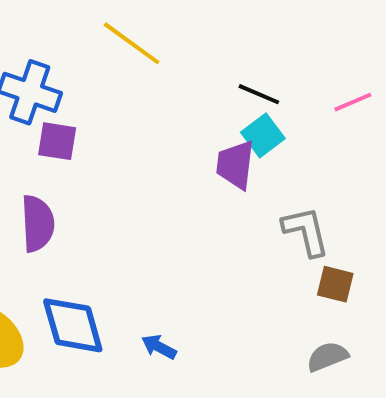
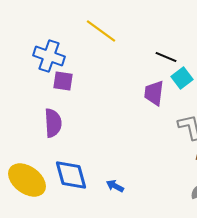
cyan square: (263, 135) -> (182, 78), moved

